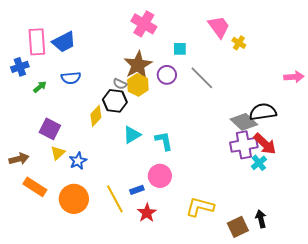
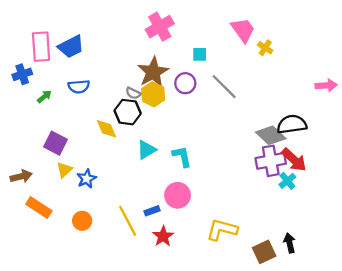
pink cross: (144, 24) -> (160, 27), turned 30
yellow diamond: (96, 116) -> (107, 129), turned -65
orange circle: (74, 199) -> (82, 221), size x0.6

